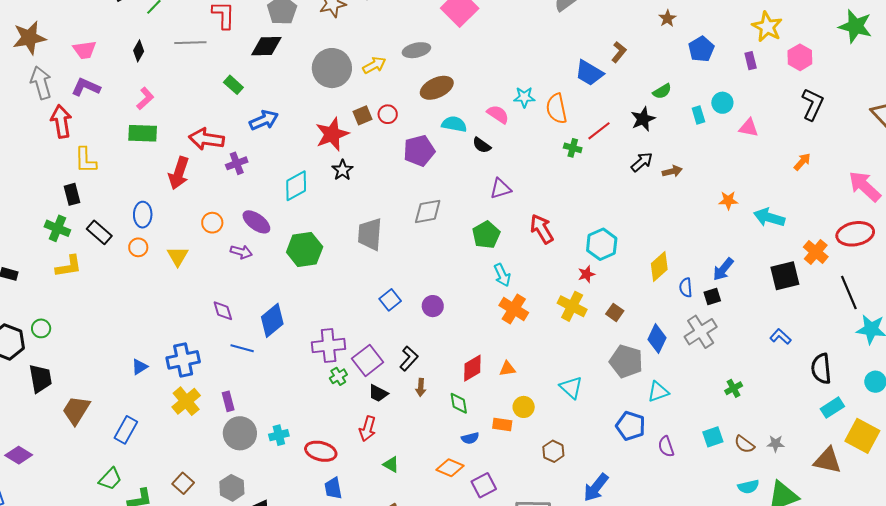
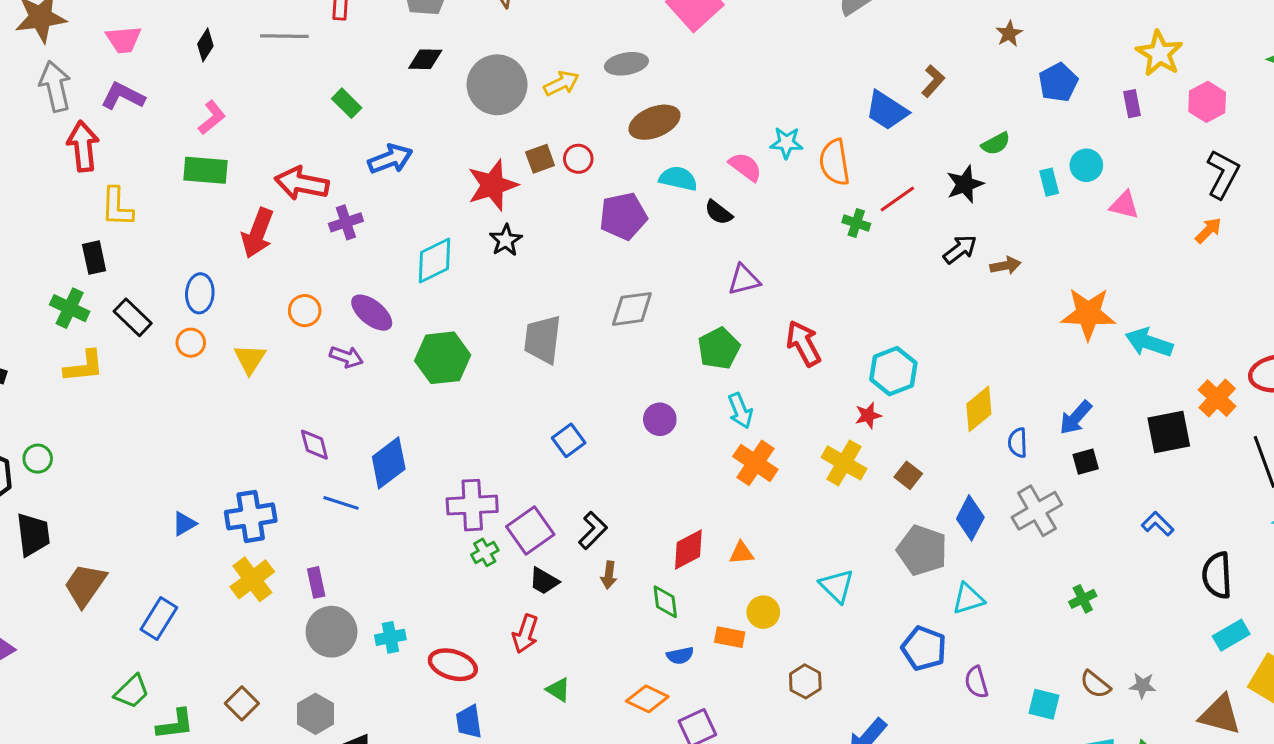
black diamond: (266, 46) -> (425, 59), moved, size x0.7
orange arrow: (802, 162) -> (1208, 230), moved
orange star: (728, 200) -> (1088, 314), size x1.8
black square: (712, 296) -> (1086, 462), moved
purple circle: (433, 306) -> (660, 419), moved
cyan square: (713, 437) -> (1044, 704), moved, turned 30

